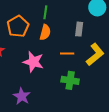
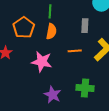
green cross: (70, 80) -> (85, 88), moved
purple star: (22, 96) -> (52, 95), moved

